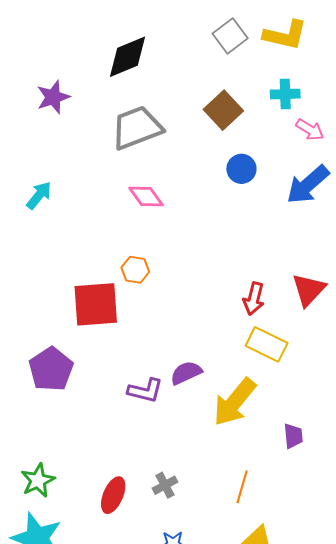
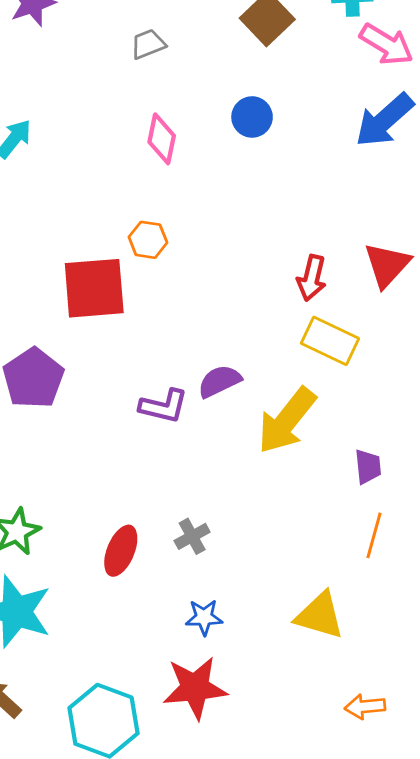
gray trapezoid: (137, 128) -> (148, 44), size x0.5
pink arrow: (310, 130) -> (386, 44), size x1.4
blue circle: (241, 169) -> (252, 117), moved
pink diamond: (146, 196) -> (162, 139), turned 48
orange line: (242, 487) -> (374, 535), moved

